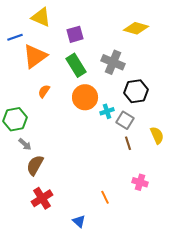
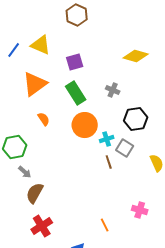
blue line: (15, 37) -> (14, 50), moved, turned -35
gray cross: (113, 62) -> (113, 90), size x0.6
orange semicircle: (44, 91) -> (44, 119), turned 112
brown line: (128, 143) -> (109, 162), moved

